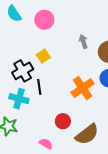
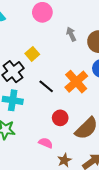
pink circle: (44, 20) -> (42, 12), moved
black line: (39, 87) -> (46, 86), moved, turned -35

